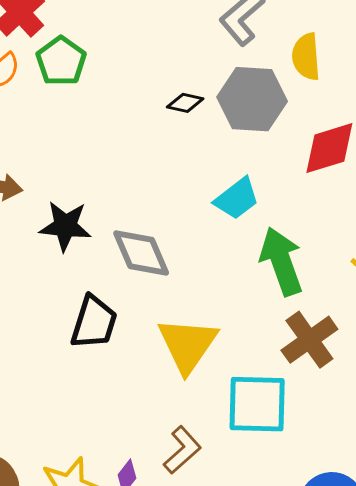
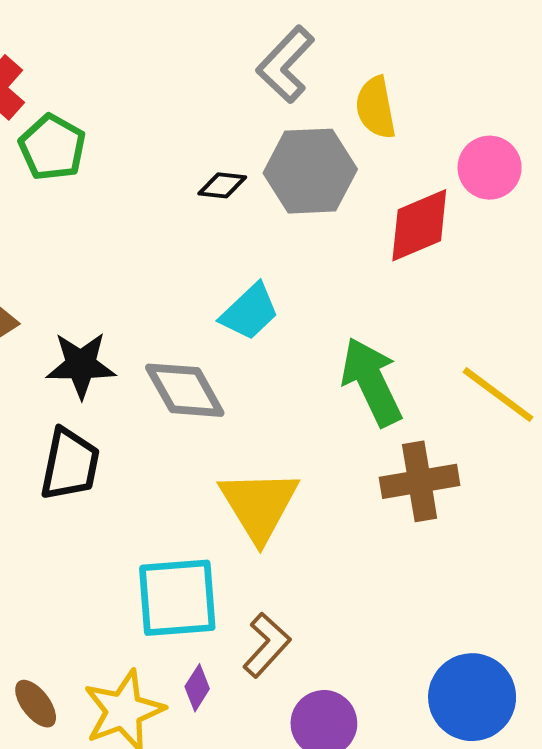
cyan trapezoid: (237, 199) -> (250, 312), moved
black trapezoid: (94, 322) -> (70, 464), moved
brown cross: (309, 340) -> (420, 481), turned 32
cyan square: (257, 404) -> (177, 598), moved

